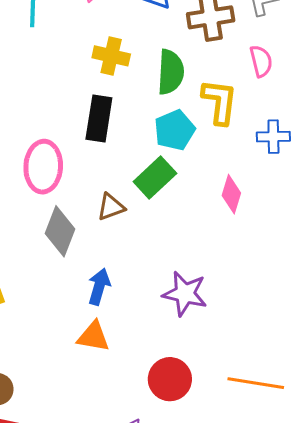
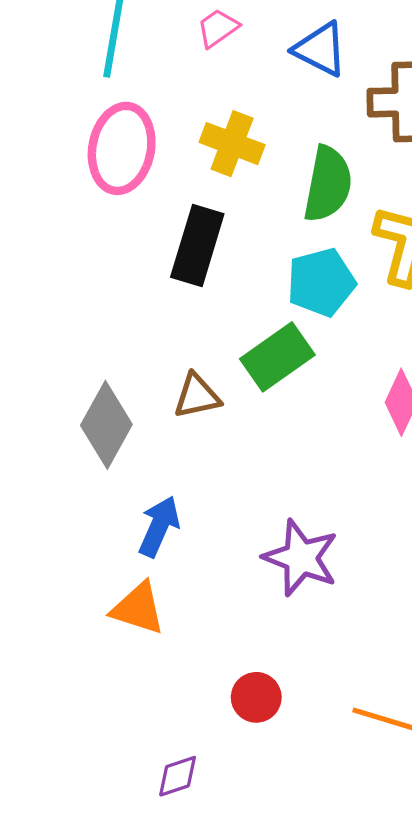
pink ellipse: (43, 167) -> (122, 148), moved
red circle: (170, 379) -> (256, 697), size x0.7

